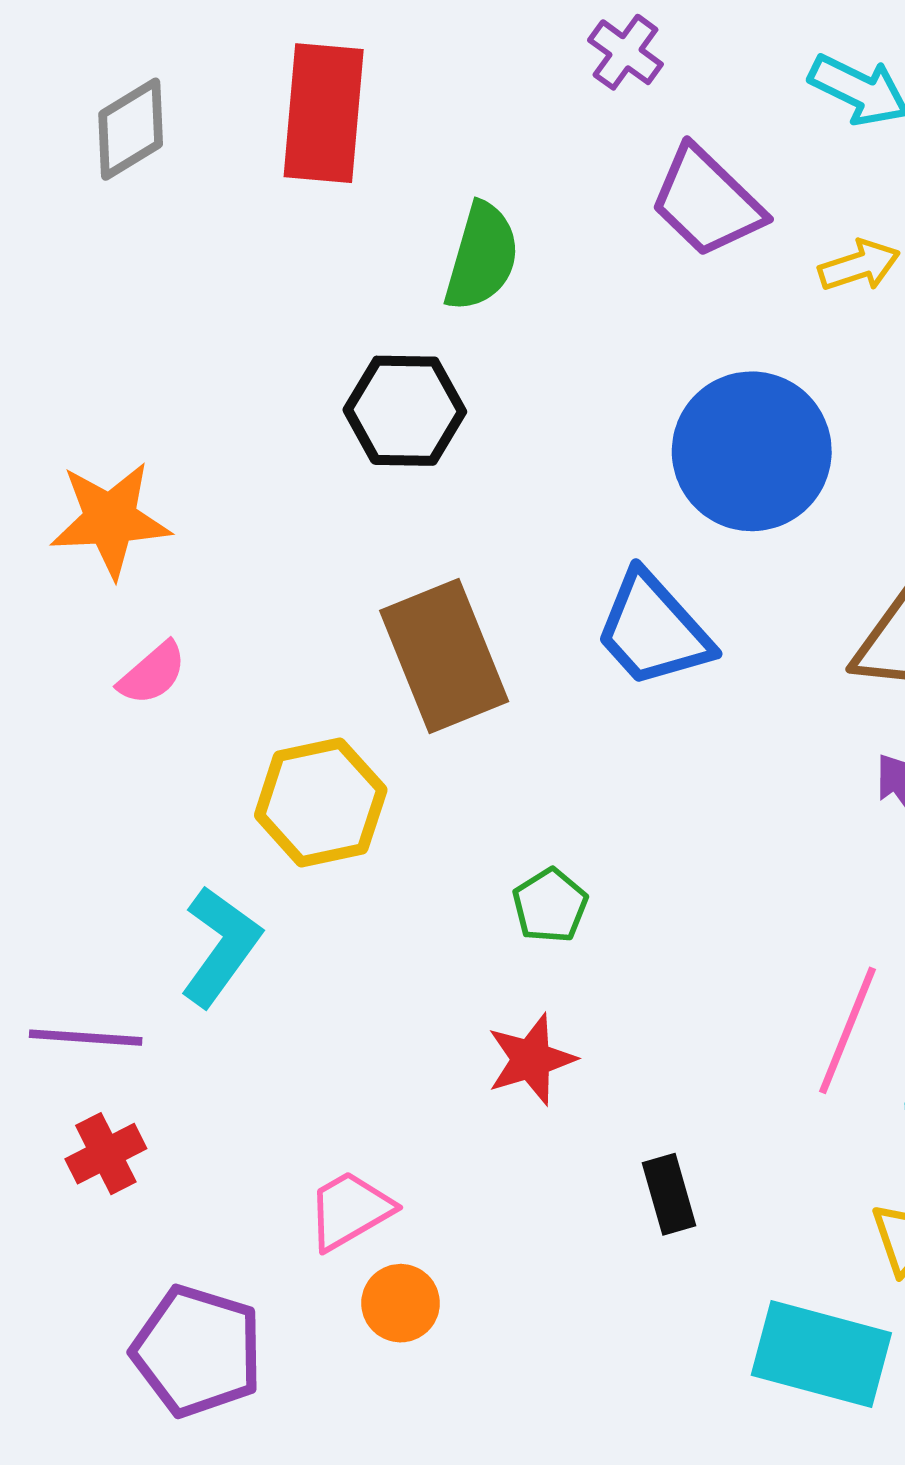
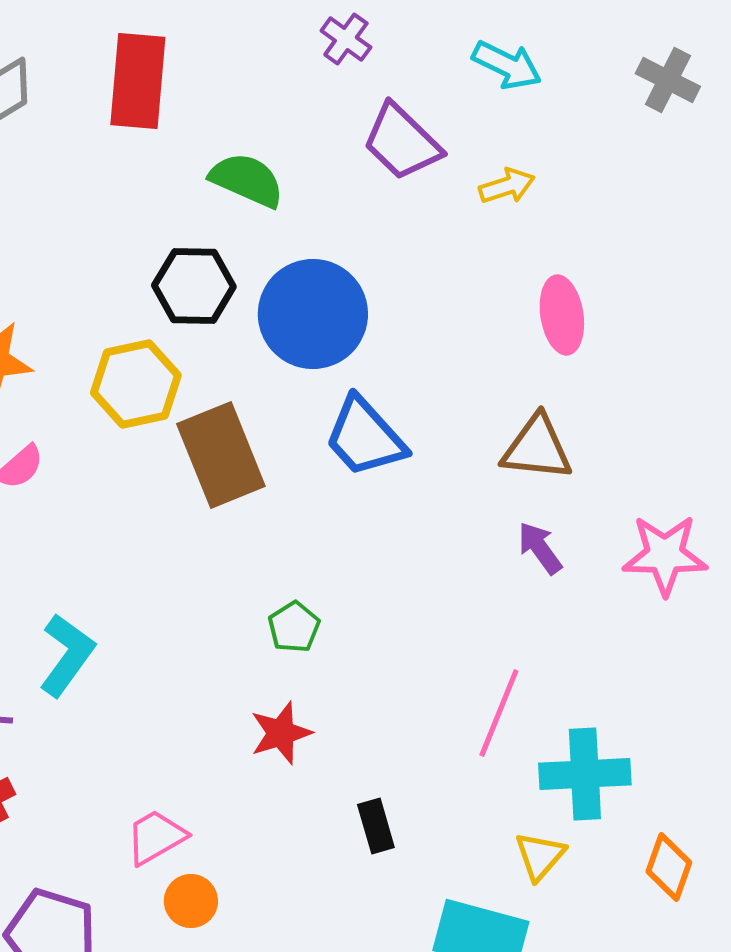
green semicircle: (482, 257) -> (247, 180), turned -82
blue circle: (752, 451) -> (313, 314), moved
yellow hexagon: (321, 802) -> (136, 384), moved

